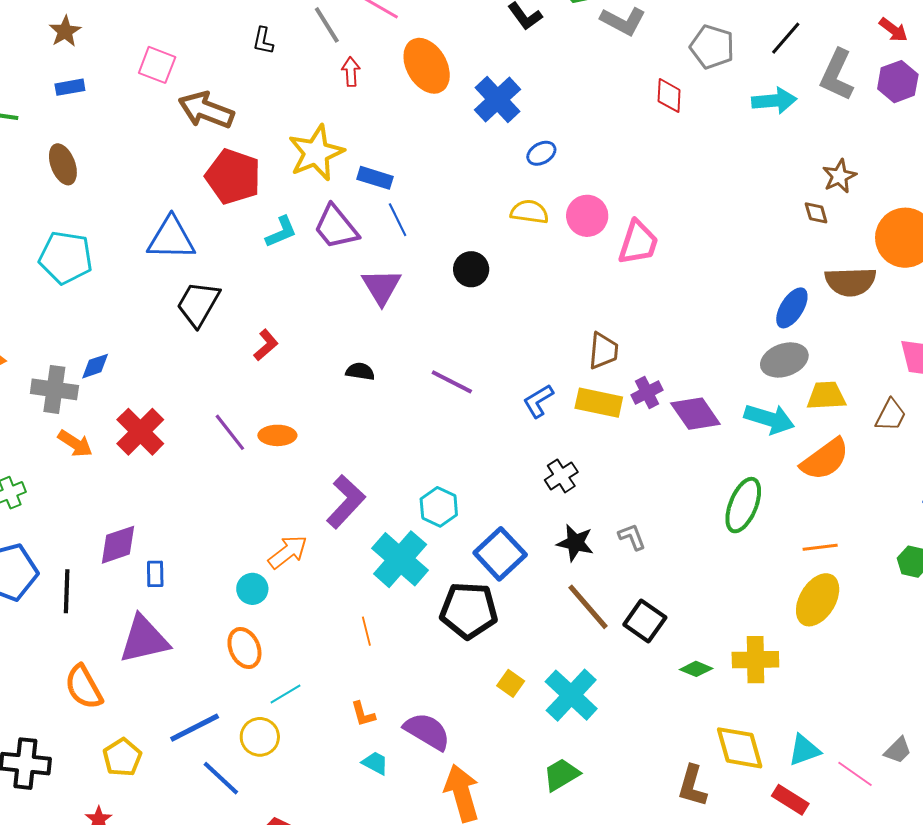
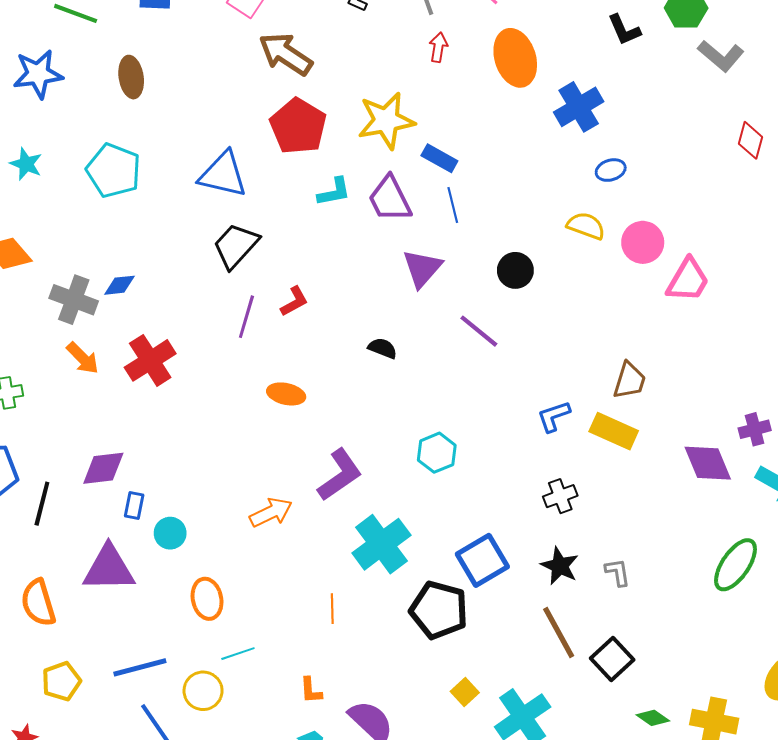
purple line: (452, 382) -> (479, 331), moved
purple cross: (647, 393) -> (755, 429), moved
purple line: (230, 432) -> (246, 317), moved, turned 42
cyan hexagon: (439, 507) -> (437, 453), moved
cyan circle: (252, 589) -> (170, 533), moved

